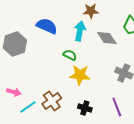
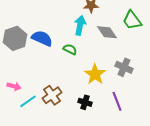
blue semicircle: (47, 26) -> (42, 38), moved
yellow star: (80, 75) -> (95, 74), moved, turned 30

